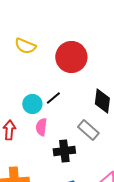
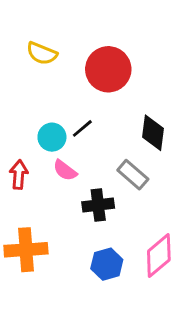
pink semicircle: (41, 127) -> (65, 170), turned -60

